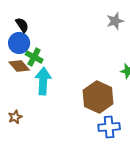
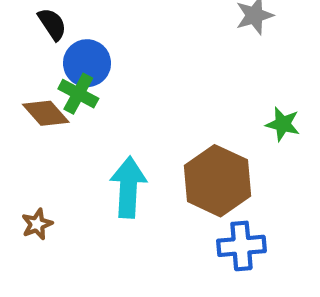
blue circle: (19, 43) -> (87, 63), moved
cyan arrow: (43, 81) -> (128, 187), moved

